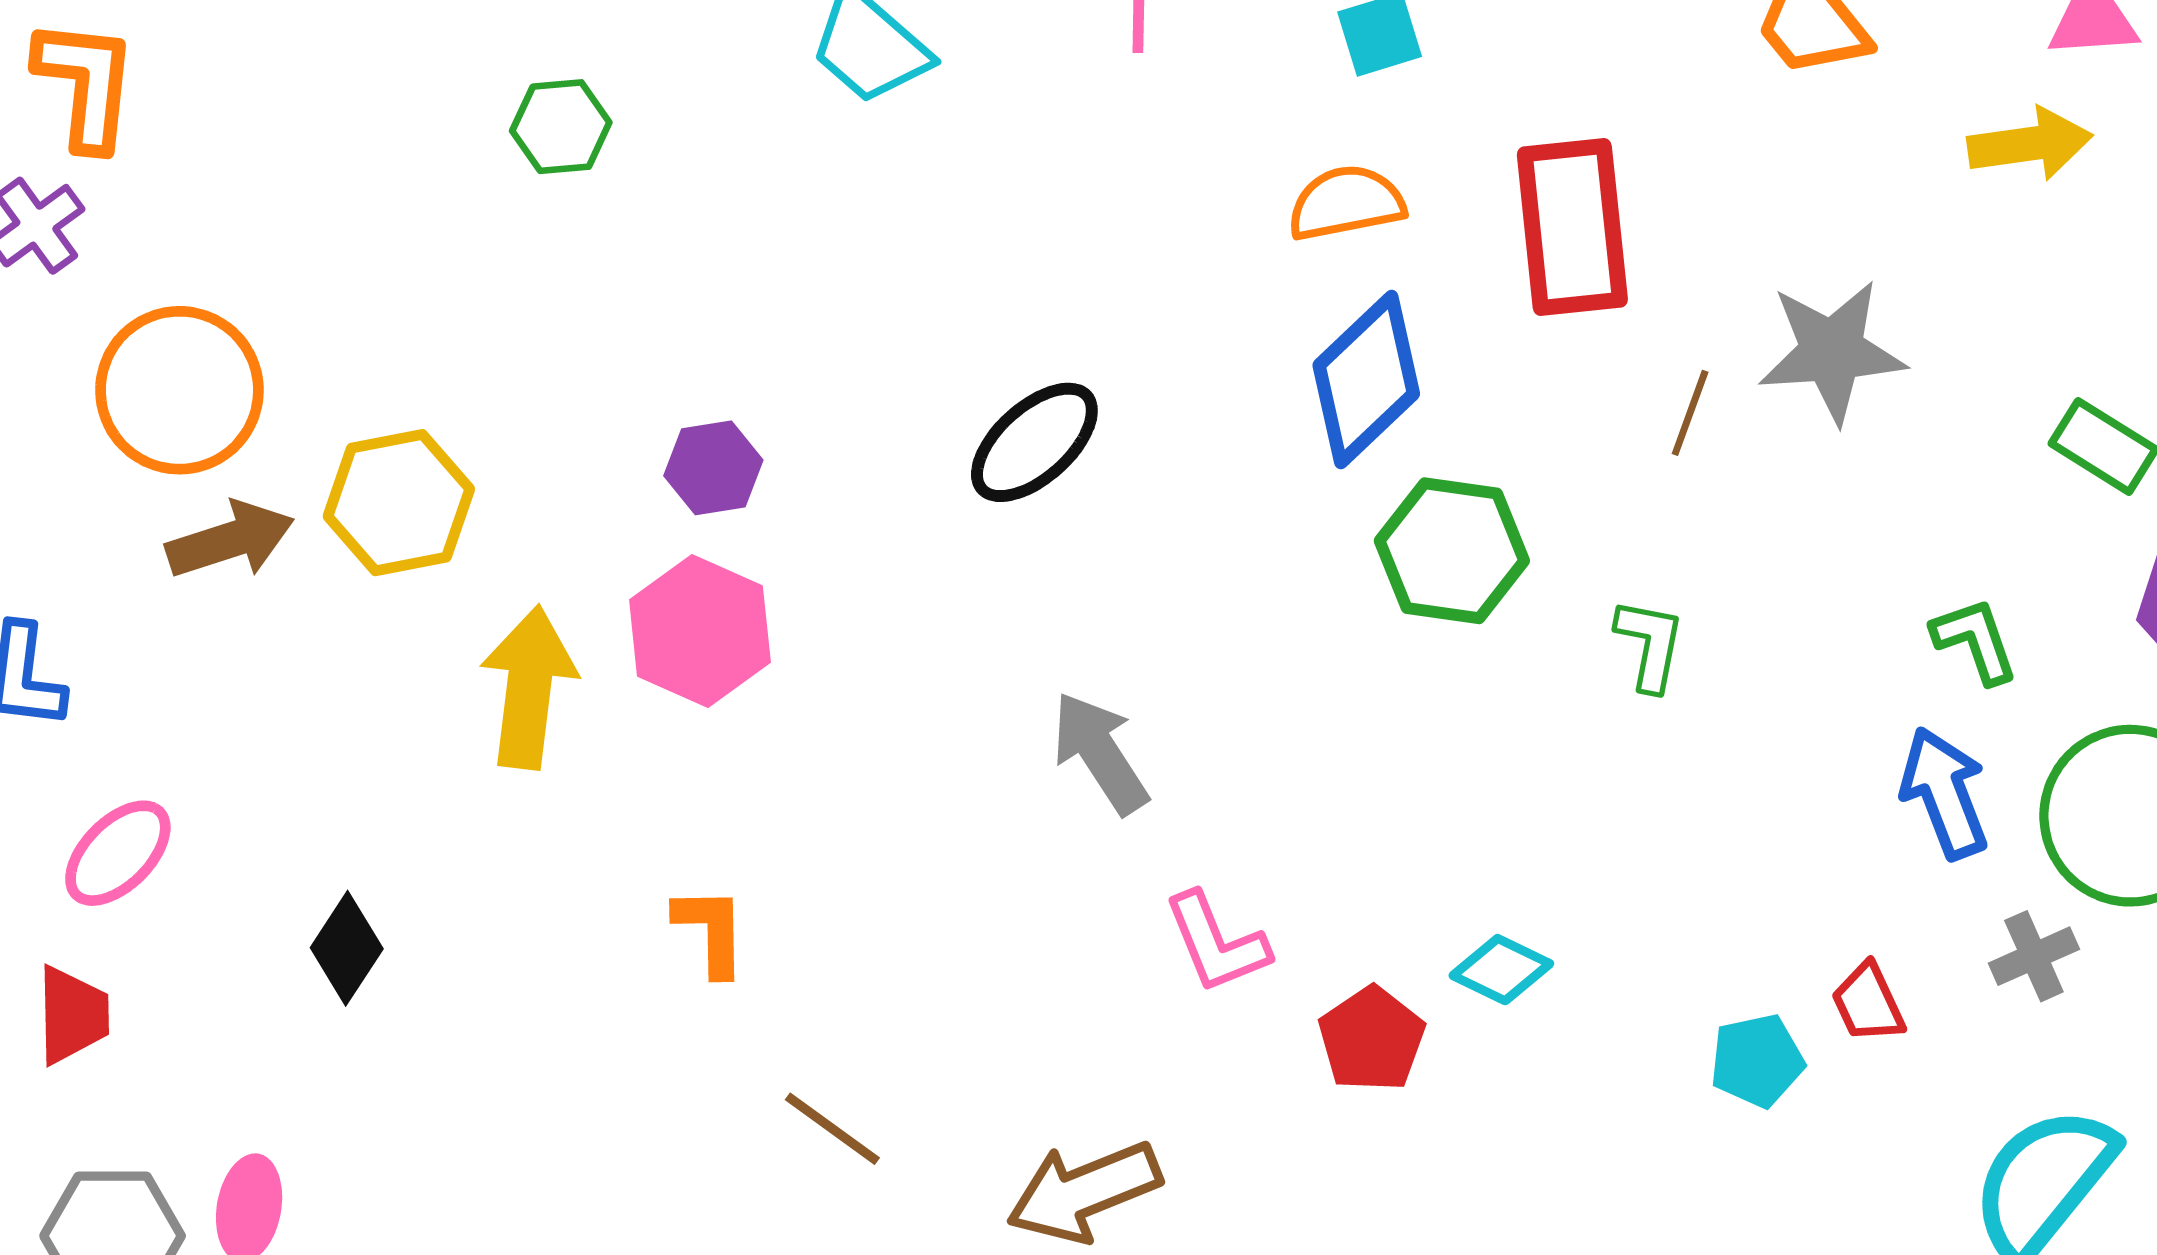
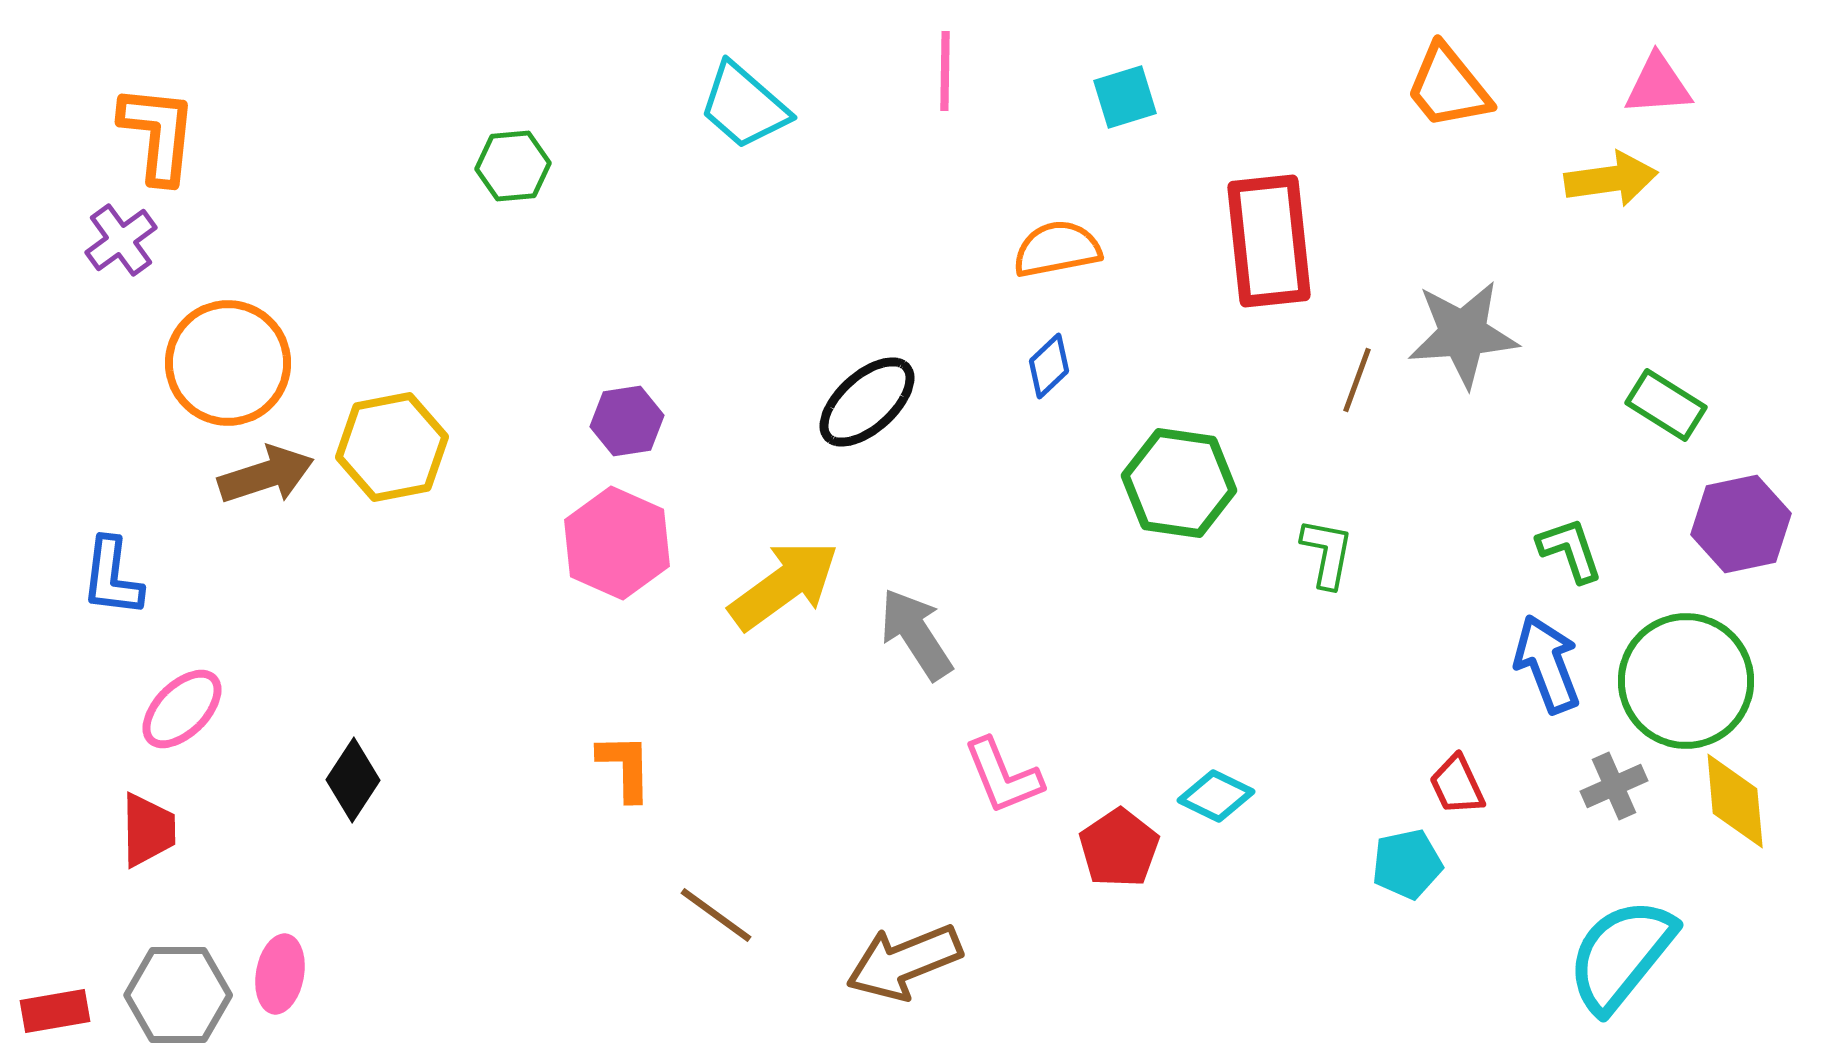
orange semicircle: (1346, 203) -> (1057, 249), moved
blue diamond: (1366, 380) -> (1049, 366), moved, size x0.5
yellow arrow: (529, 687) -> (784, 585), moved, turned 47
red trapezoid: (1868, 1003) -> (1457, 785), moved

